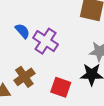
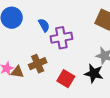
purple cross: (46, 41) -> (61, 38), turned 35

